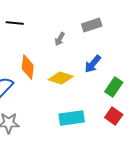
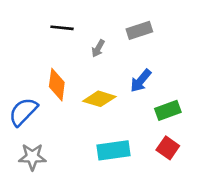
black line: (15, 23) -> (62, 28), moved
green rectangle: (114, 87) -> (168, 110), turned 36

